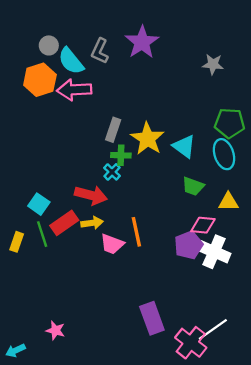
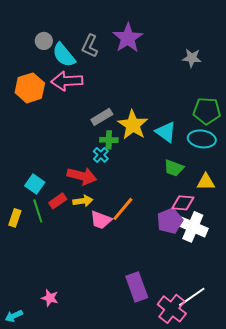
orange hexagon: (40, 80) -> (30, 88), moved
gray rectangle: (113, 130) -> (102, 117), turned 40
cyan ellipse: (224, 154) -> (202, 139), turned -64
red rectangle: (64, 223) -> (58, 201), size x0.7
orange line: (136, 232) -> (123, 209), turned 52

